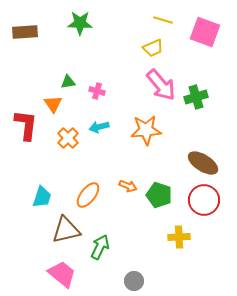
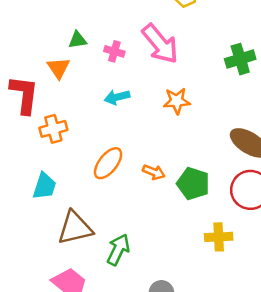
pink arrow: (161, 85) -> (160, 44), moved
orange star: (146, 130) -> (177, 101), size x0.7
orange cross: (68, 138) -> (53, 129), moved, turned 30
orange ellipse: (88, 195) -> (108, 163), moved

